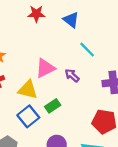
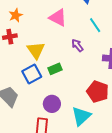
pink triangle: (45, 68) -> (58, 18), moved, turned 42
yellow triangle: (28, 90) -> (36, 50), turned 30

